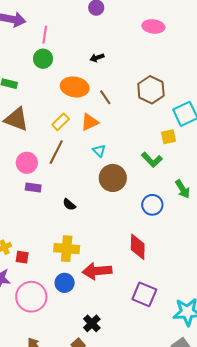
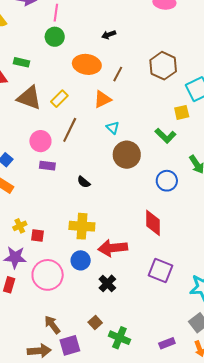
brown line: (105, 97) -> (118, 74), turned 63
yellow rectangle: (61, 122) -> (59, 99), moved
black cross: (92, 323) -> (107, 283), moved

